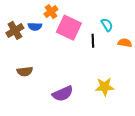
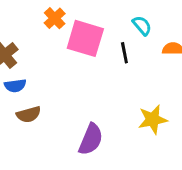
blue semicircle: (35, 27) -> (15, 86), moved
purple semicircle: (63, 94) -> (91, 139), turned -35

